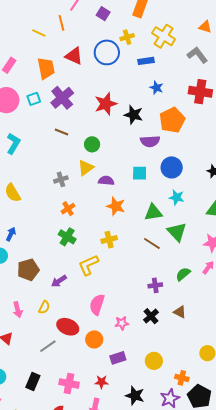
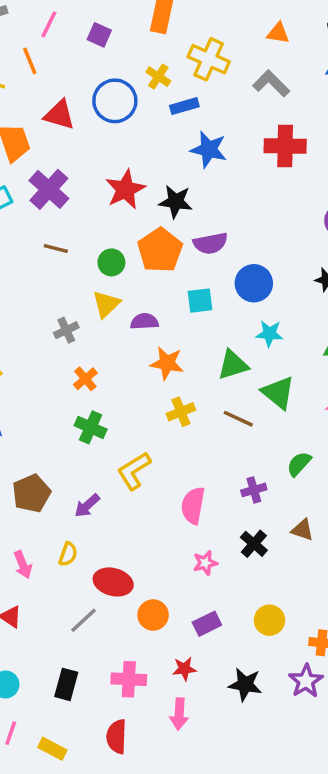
yellow cross: (127, 37) -> (158, 77), moved, turned -32
blue star: (156, 88) -> (209, 149), size x1.5
orange pentagon: (172, 120) -> (160, 250), moved
yellow cross: (109, 240) -> (181, 412), moved
pink semicircle: (97, 305) -> (193, 506), moved
orange circle: (94, 339) -> (153, 615), moved

